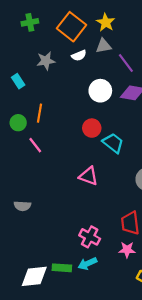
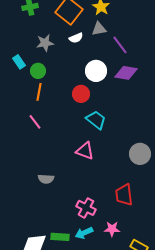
green circle: (18, 123) -> (38, 71), moved
red circle: (92, 128) -> (81, 94), moved
cyan trapezoid: (113, 143) -> (96, 120), moved
gray semicircle: (22, 206) -> (46, 179), moved
pink star: (127, 250) -> (112, 229), moved

